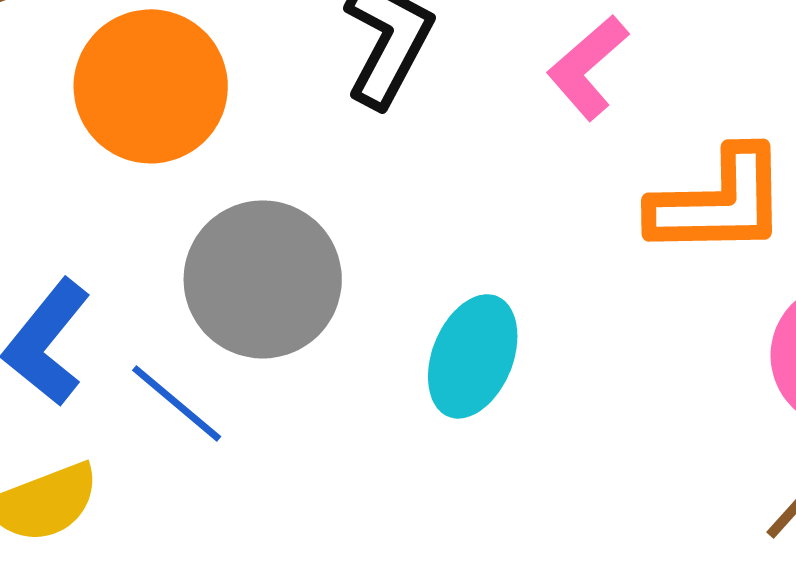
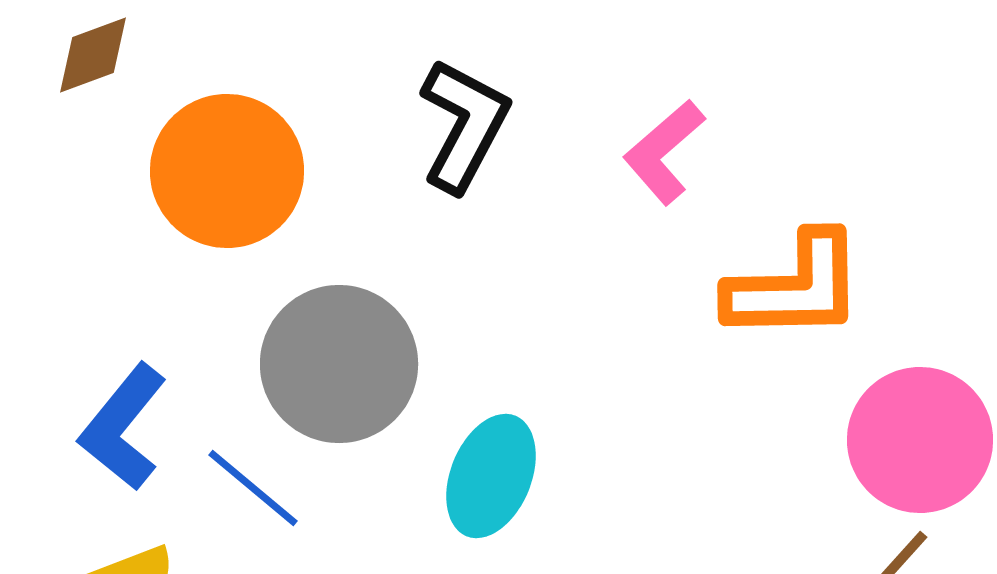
cyan ellipse: (473, 356) -> (491, 476), moved

